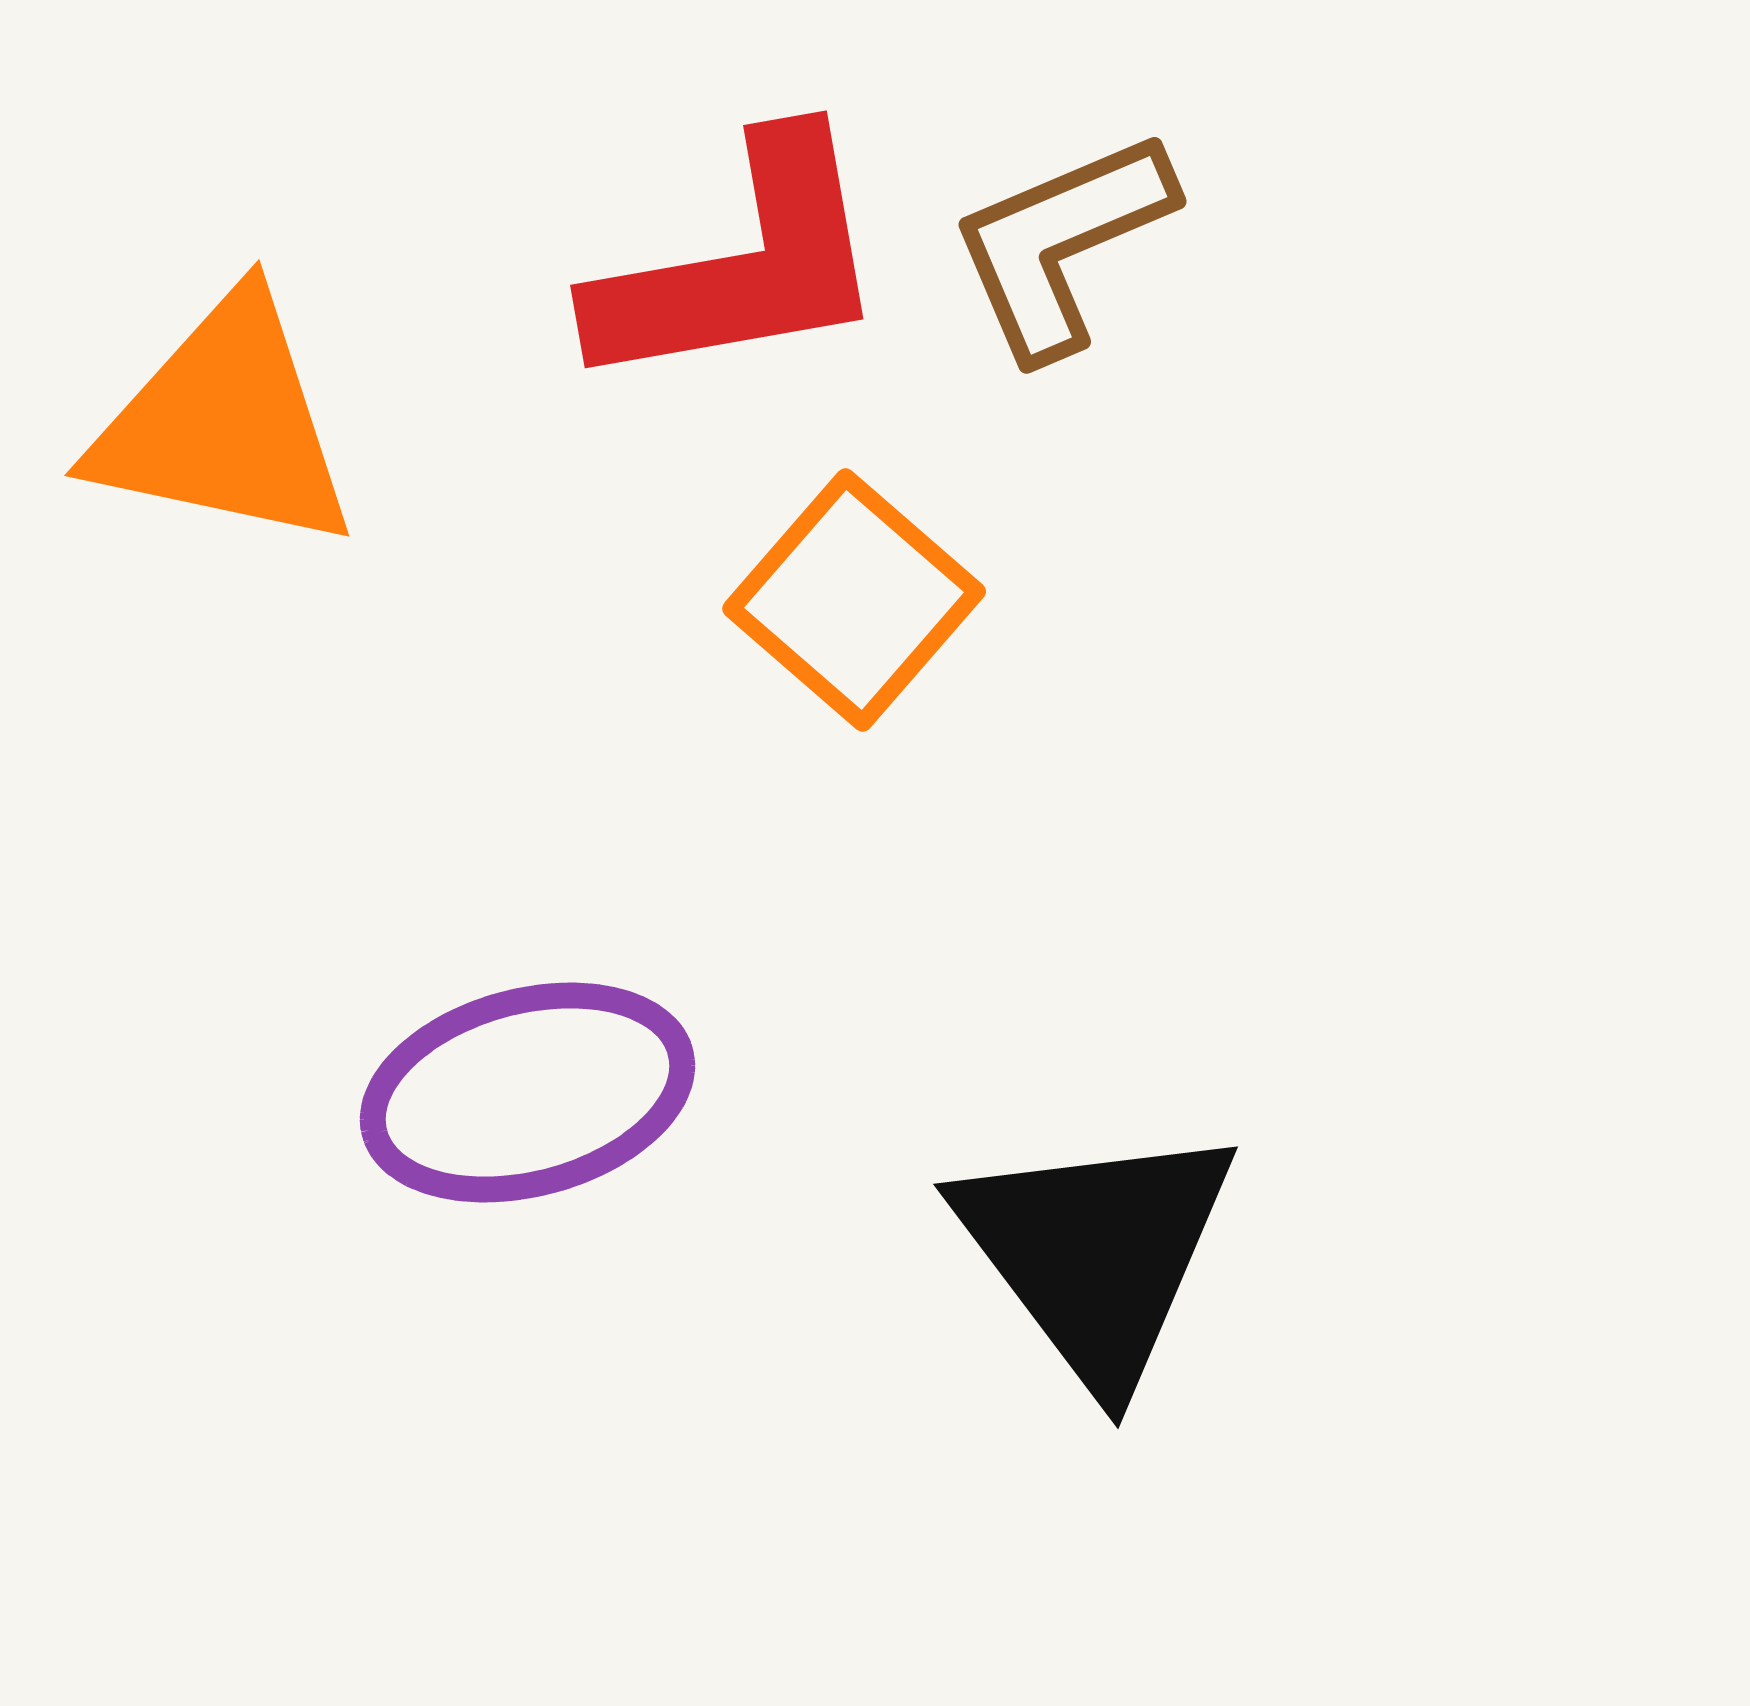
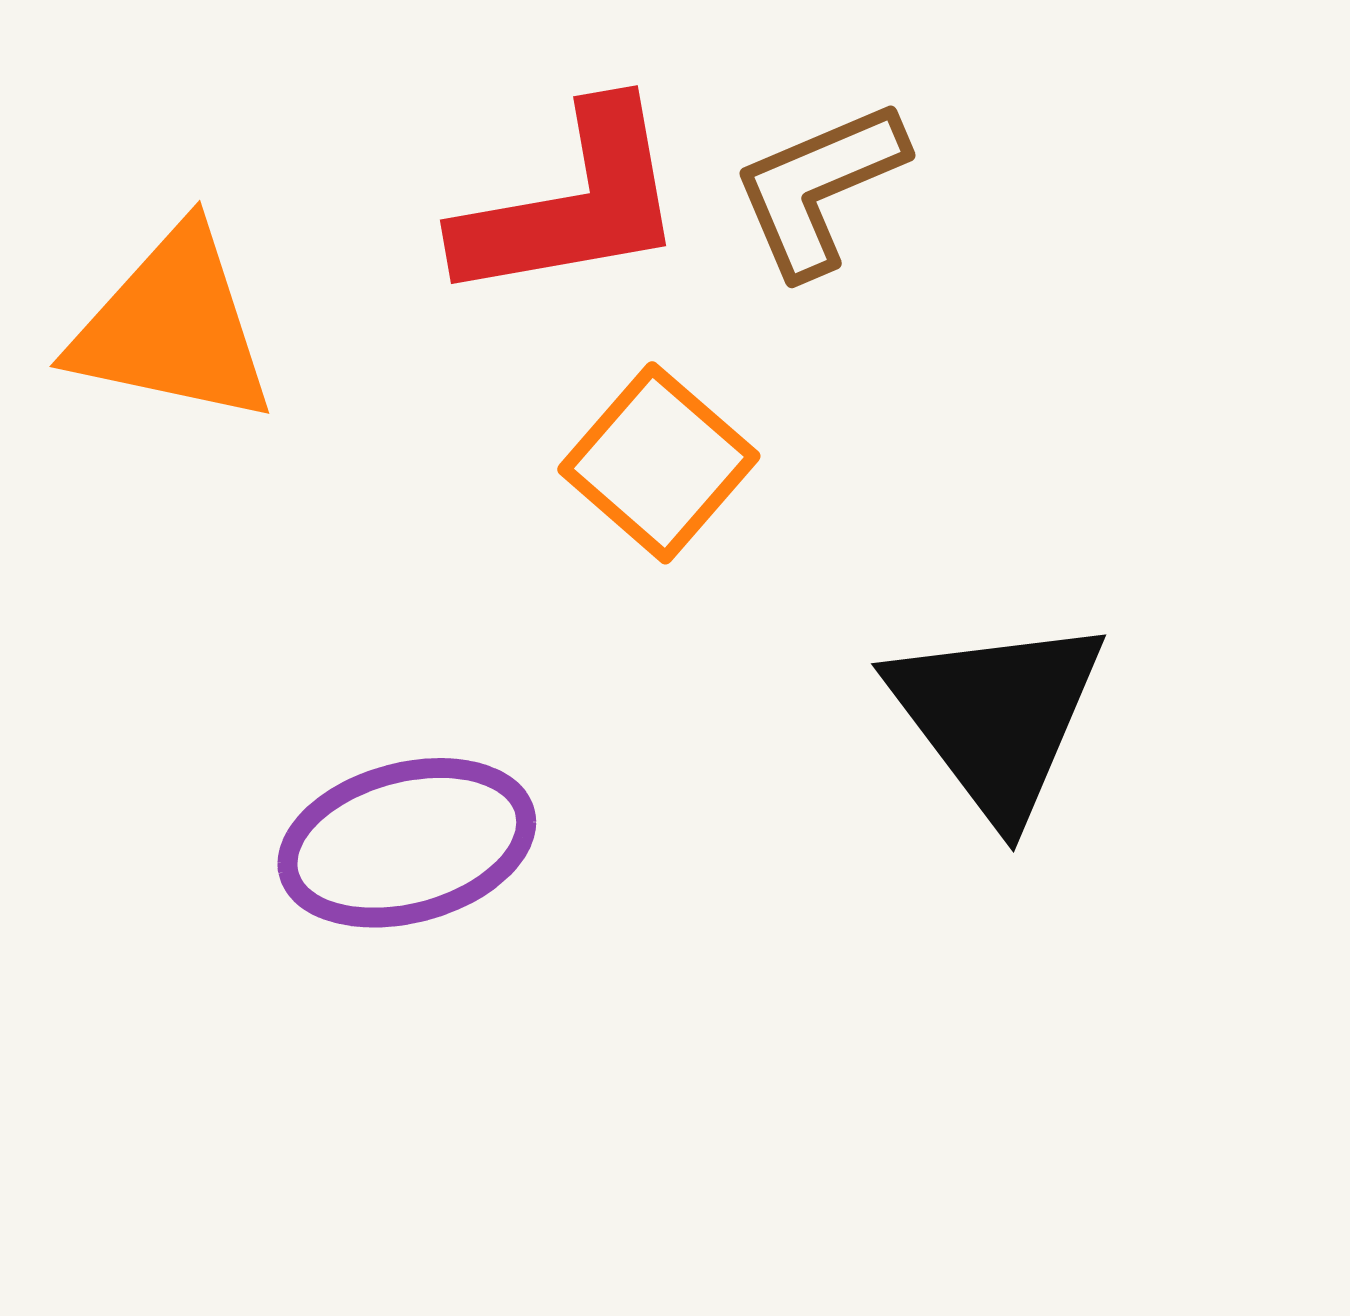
black triangle: (1096, 1253) -> (997, 717), moved

